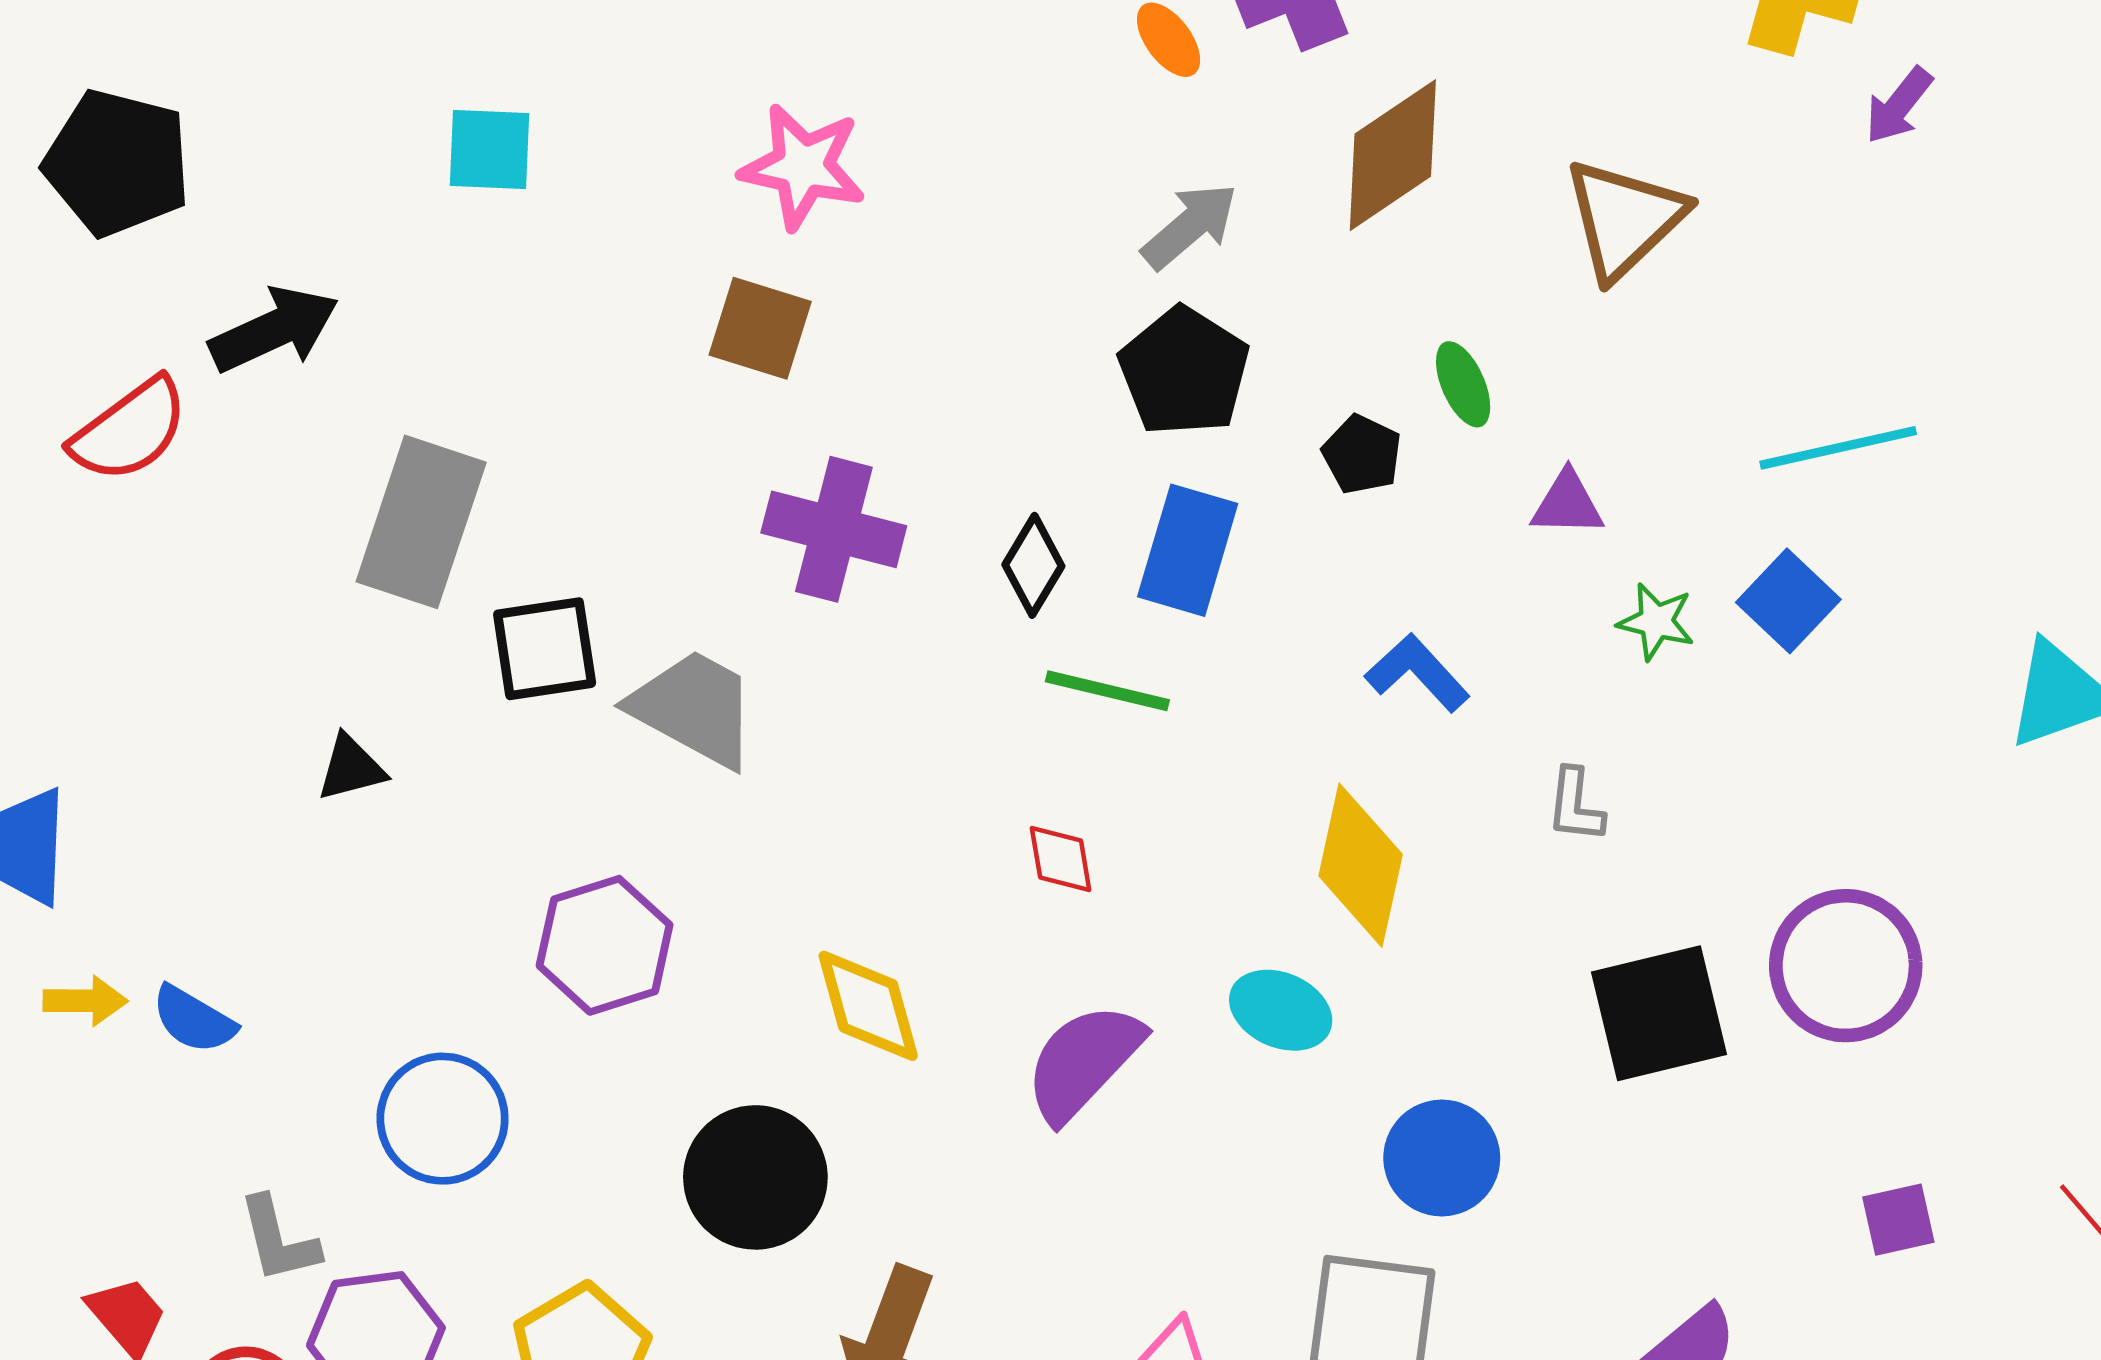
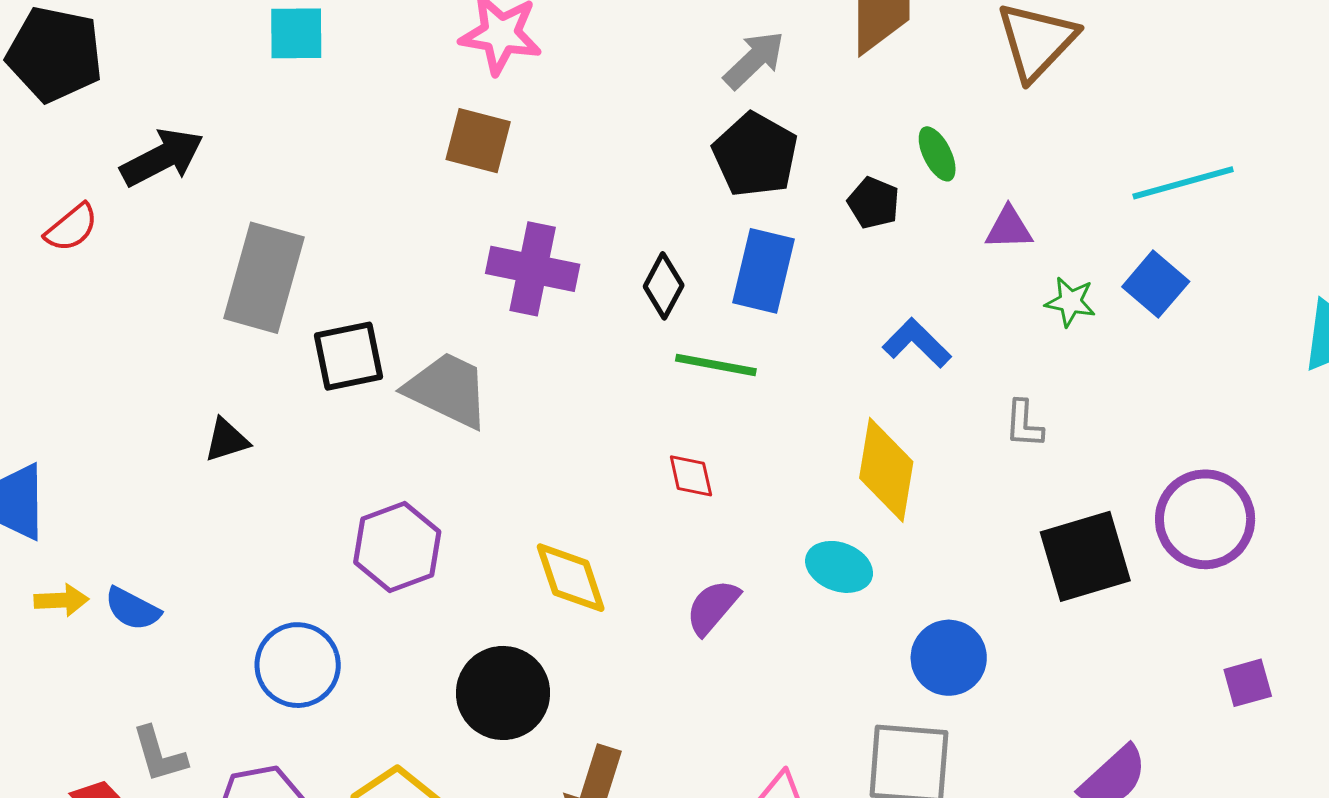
red semicircle: (130, 430) -> (71, 228), size x0.7
purple semicircle: (1084, 1062) -> (713, 607), size x0.7
gray L-shape: (278, 1240) -> (159, 754), moved

